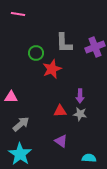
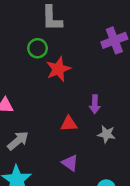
gray L-shape: (64, 43) -> (52, 18), moved
gray star: (80, 114) -> (107, 134), moved

